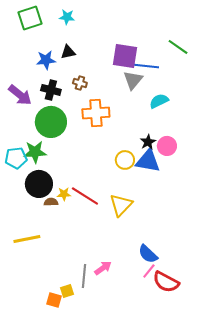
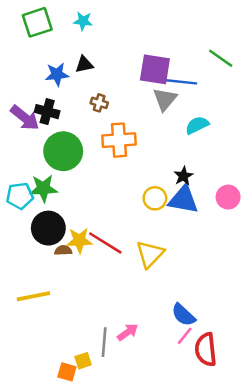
black cross: (51, 90) -> (47, 112), moved
pink circle: (167, 146) -> (228, 197), moved
yellow star: (64, 194) -> (79, 240), size x1.5
red semicircle: (166, 282) -> (206, 350), turned 56

